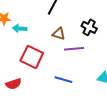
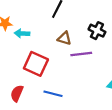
blue line: (63, 80) -> (53, 94), moved
red semicircle: (14, 84) -> (17, 93), turned 133

